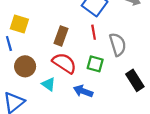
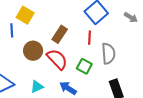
brown circle: (25, 66) -> (33, 51), moved
cyan triangle: (48, 84) -> (37, 87), moved, turned 48

